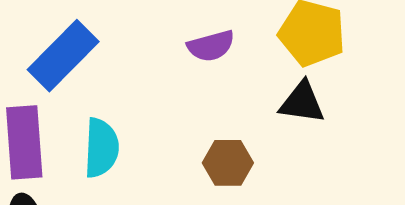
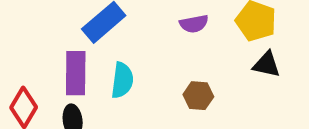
black triangle: (302, 102) -> (267, 64), moved

